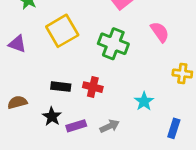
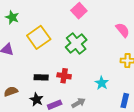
pink semicircle: (160, 32) -> (123, 30), moved
green cross: (113, 44) -> (76, 44), turned 35

